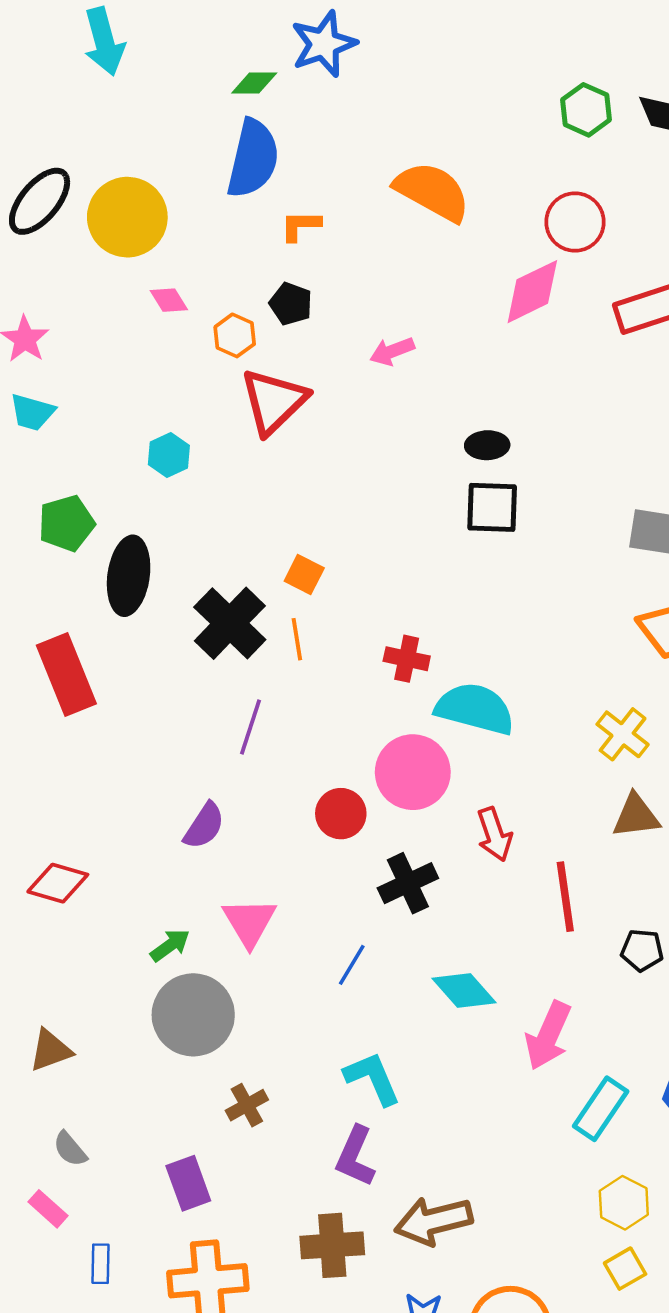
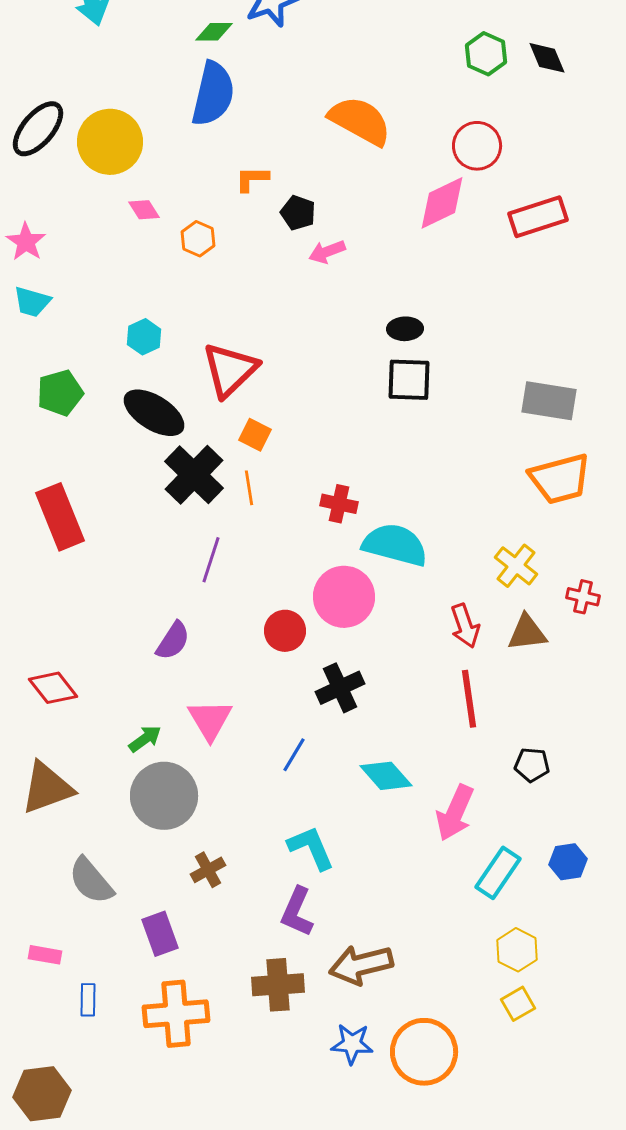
orange L-shape: (301, 226) -> (252, 179), moved
black pentagon: (291, 304) -> (298, 213), moved
red triangle: (274, 401) -> (230, 370), moved
black ellipse: (129, 576) -> (154, 413), moved, turned -66
red arrow: (495, 834) -> (465, 626), moved
red diamond: (58, 883) -> (53, 688), turned 36
black pentagon: (642, 950) -> (532, 765), moved
brown triangle: (50, 1050) -> (47, 788), moved, size x1.5
gray semicircle: (70, 1149) -> (91, 881), moved, size x1.6
pink rectangle: (48, 1209) -> (45, 955), turned -32

